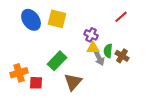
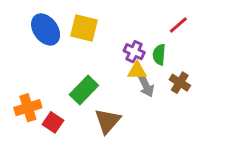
green semicircle: (108, 51) -> (159, 55), moved
red square: (36, 83) -> (53, 122), turned 32

